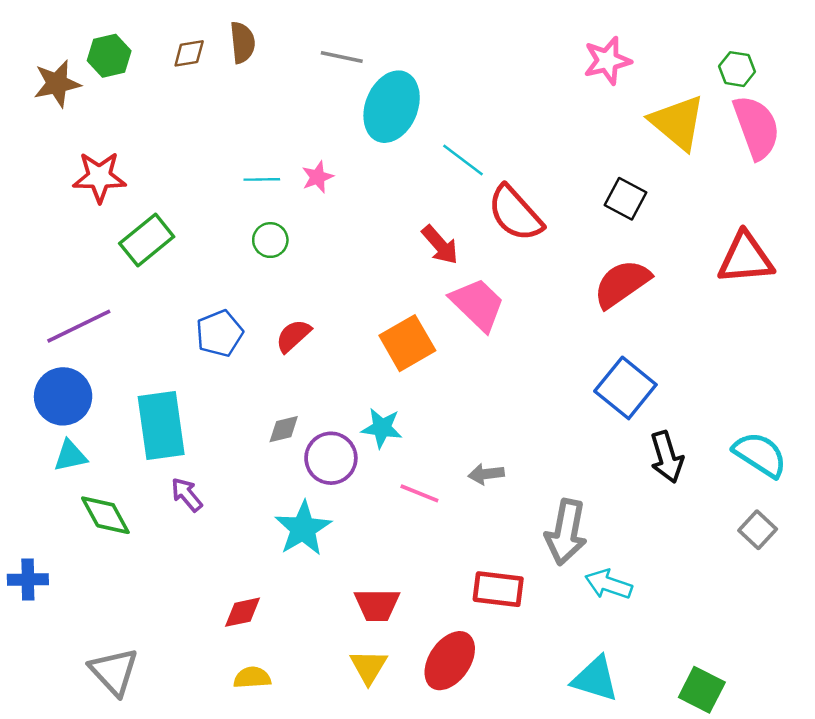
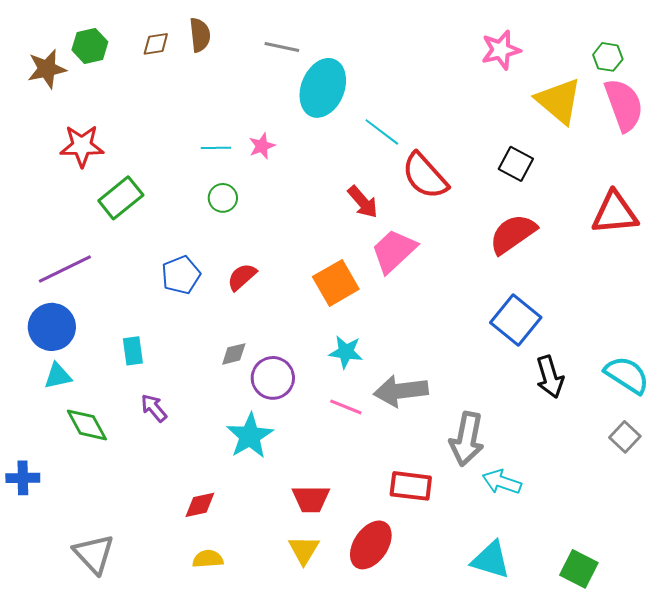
pink trapezoid: (478, 304) -> (394, 251), turned -87
cyan rectangle: (161, 425) -> (133, 351), size x0.5
cyan star: (382, 428) -> (346, 352), moved
gray arrow: (486, 474) -> (401, 391), size x1.8

